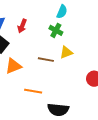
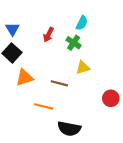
red arrow: (22, 26) -> (48, 35), moved
brown line: (46, 60) -> (59, 83), moved

